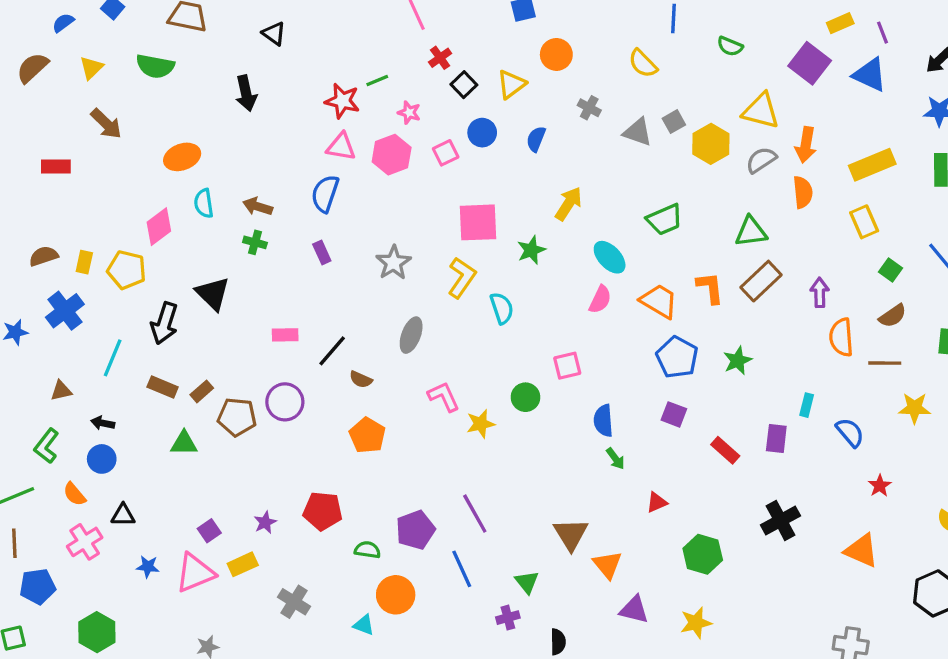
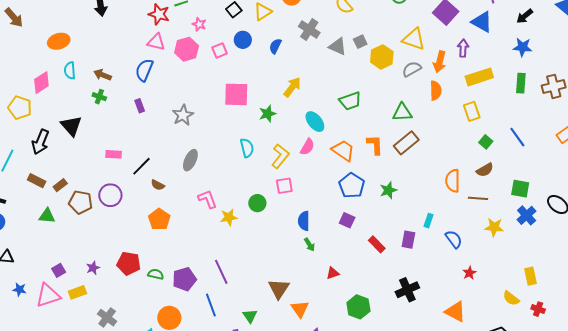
gray cross: (589, 108) -> (309, 29), size x1.5
yellow L-shape: (462, 278) -> (280, 156), moved
purple arrow: (820, 293) -> (463, 48), moved
green semicircle: (367, 550) -> (156, 274), moved

